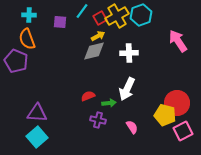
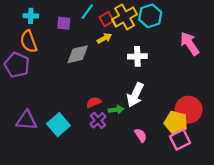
gray diamond: (94, 51) -> (78, 54), moved
purple triangle: (37, 113) -> (26, 120), moved
purple cross: (98, 120) -> (98, 120), moved, turned 35
pink square: (183, 131) -> (180, 140), moved
cyan square: (37, 137) -> (58, 125), moved

